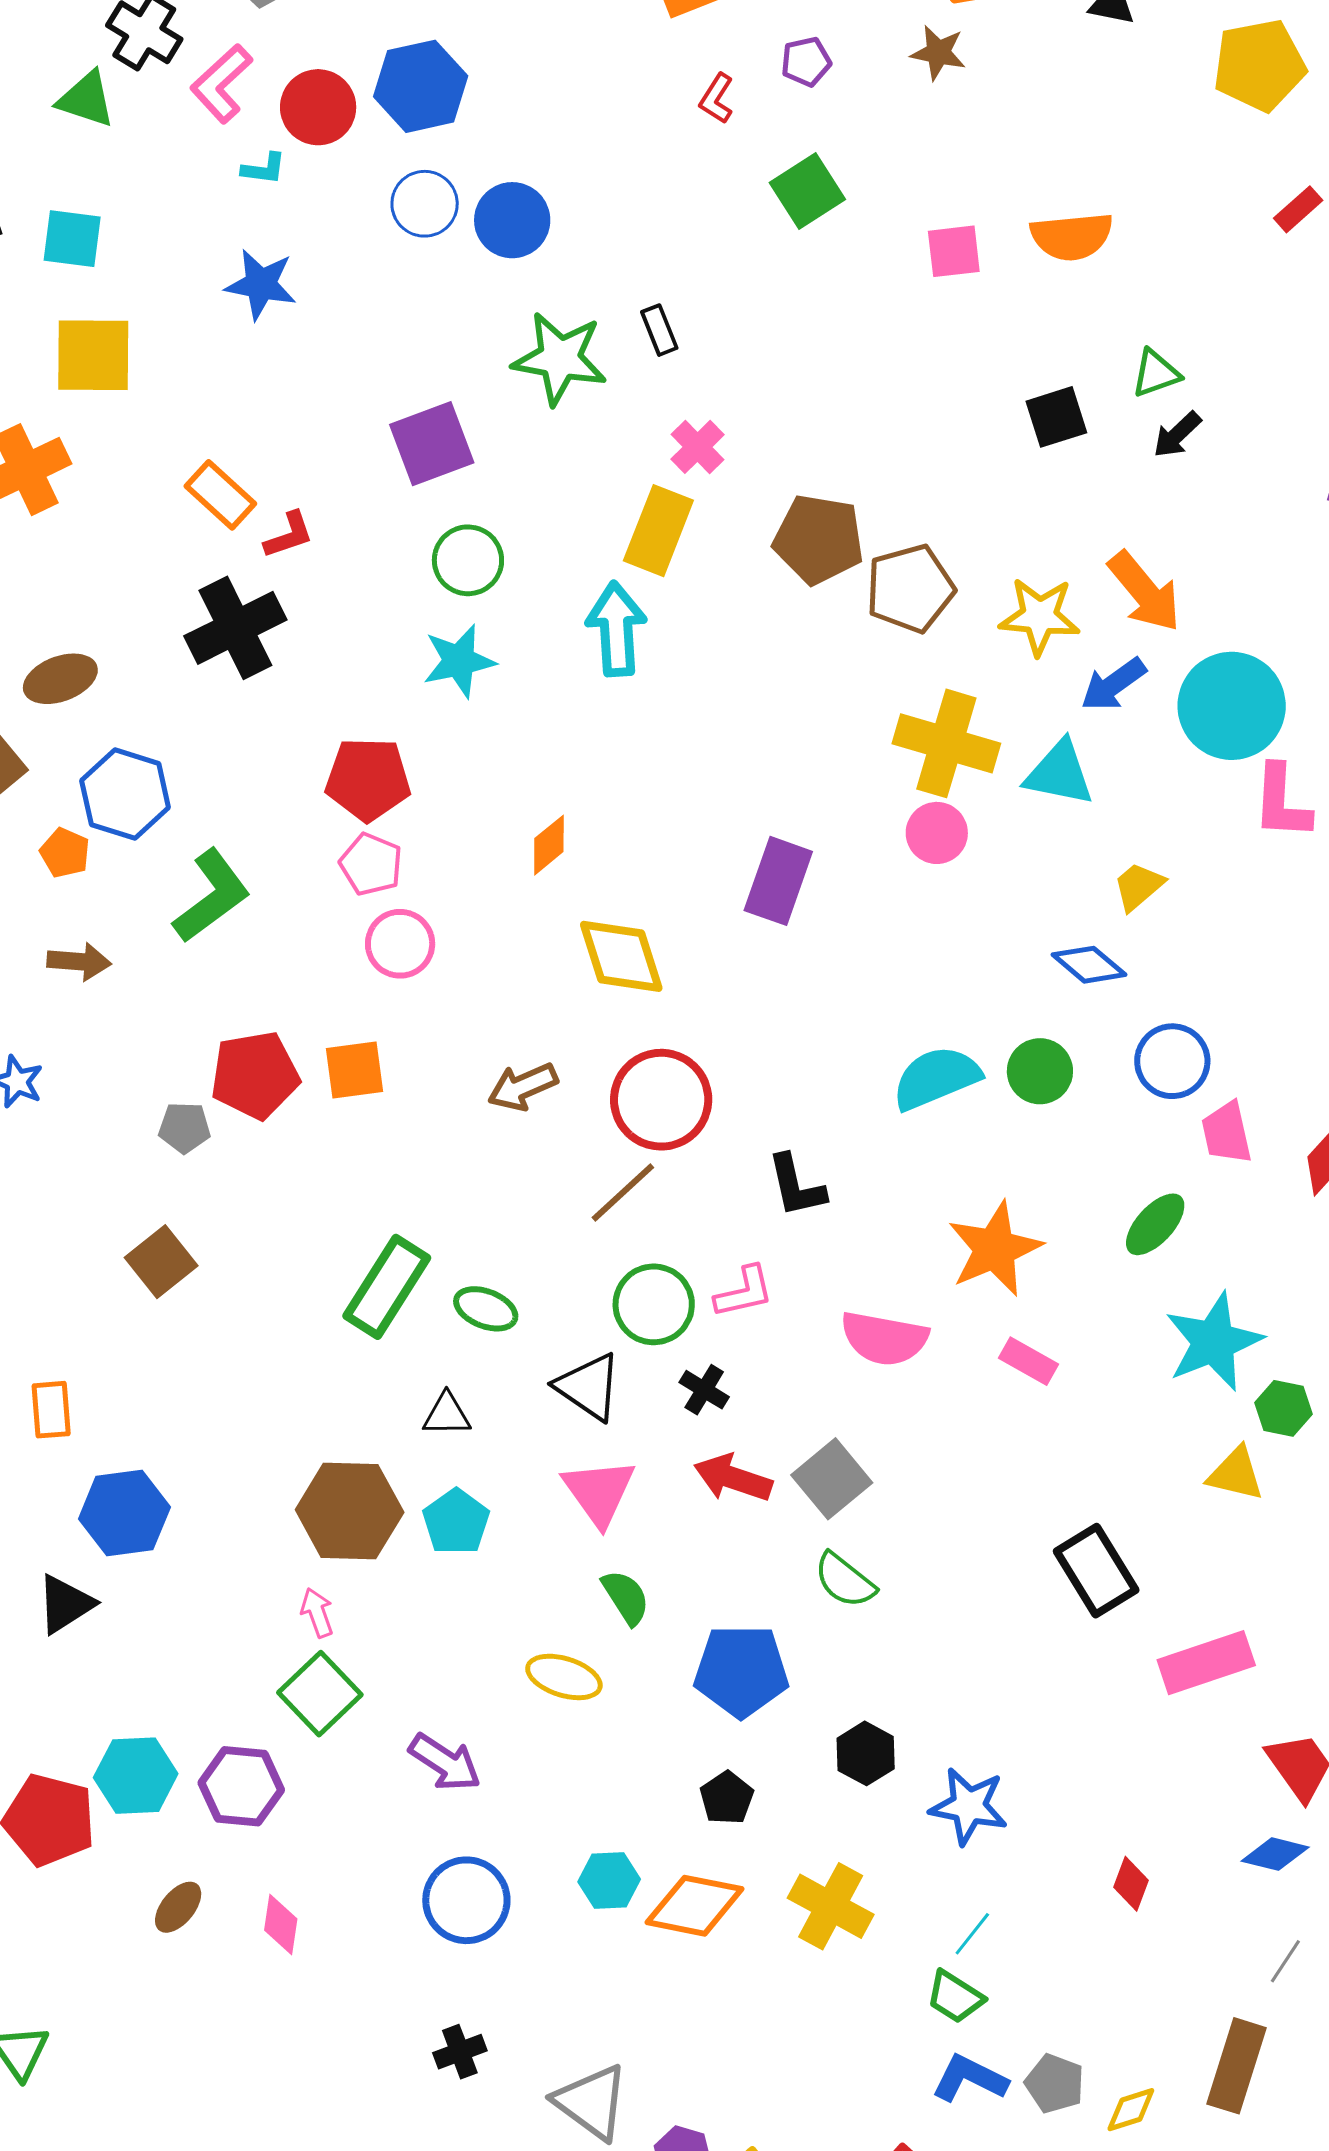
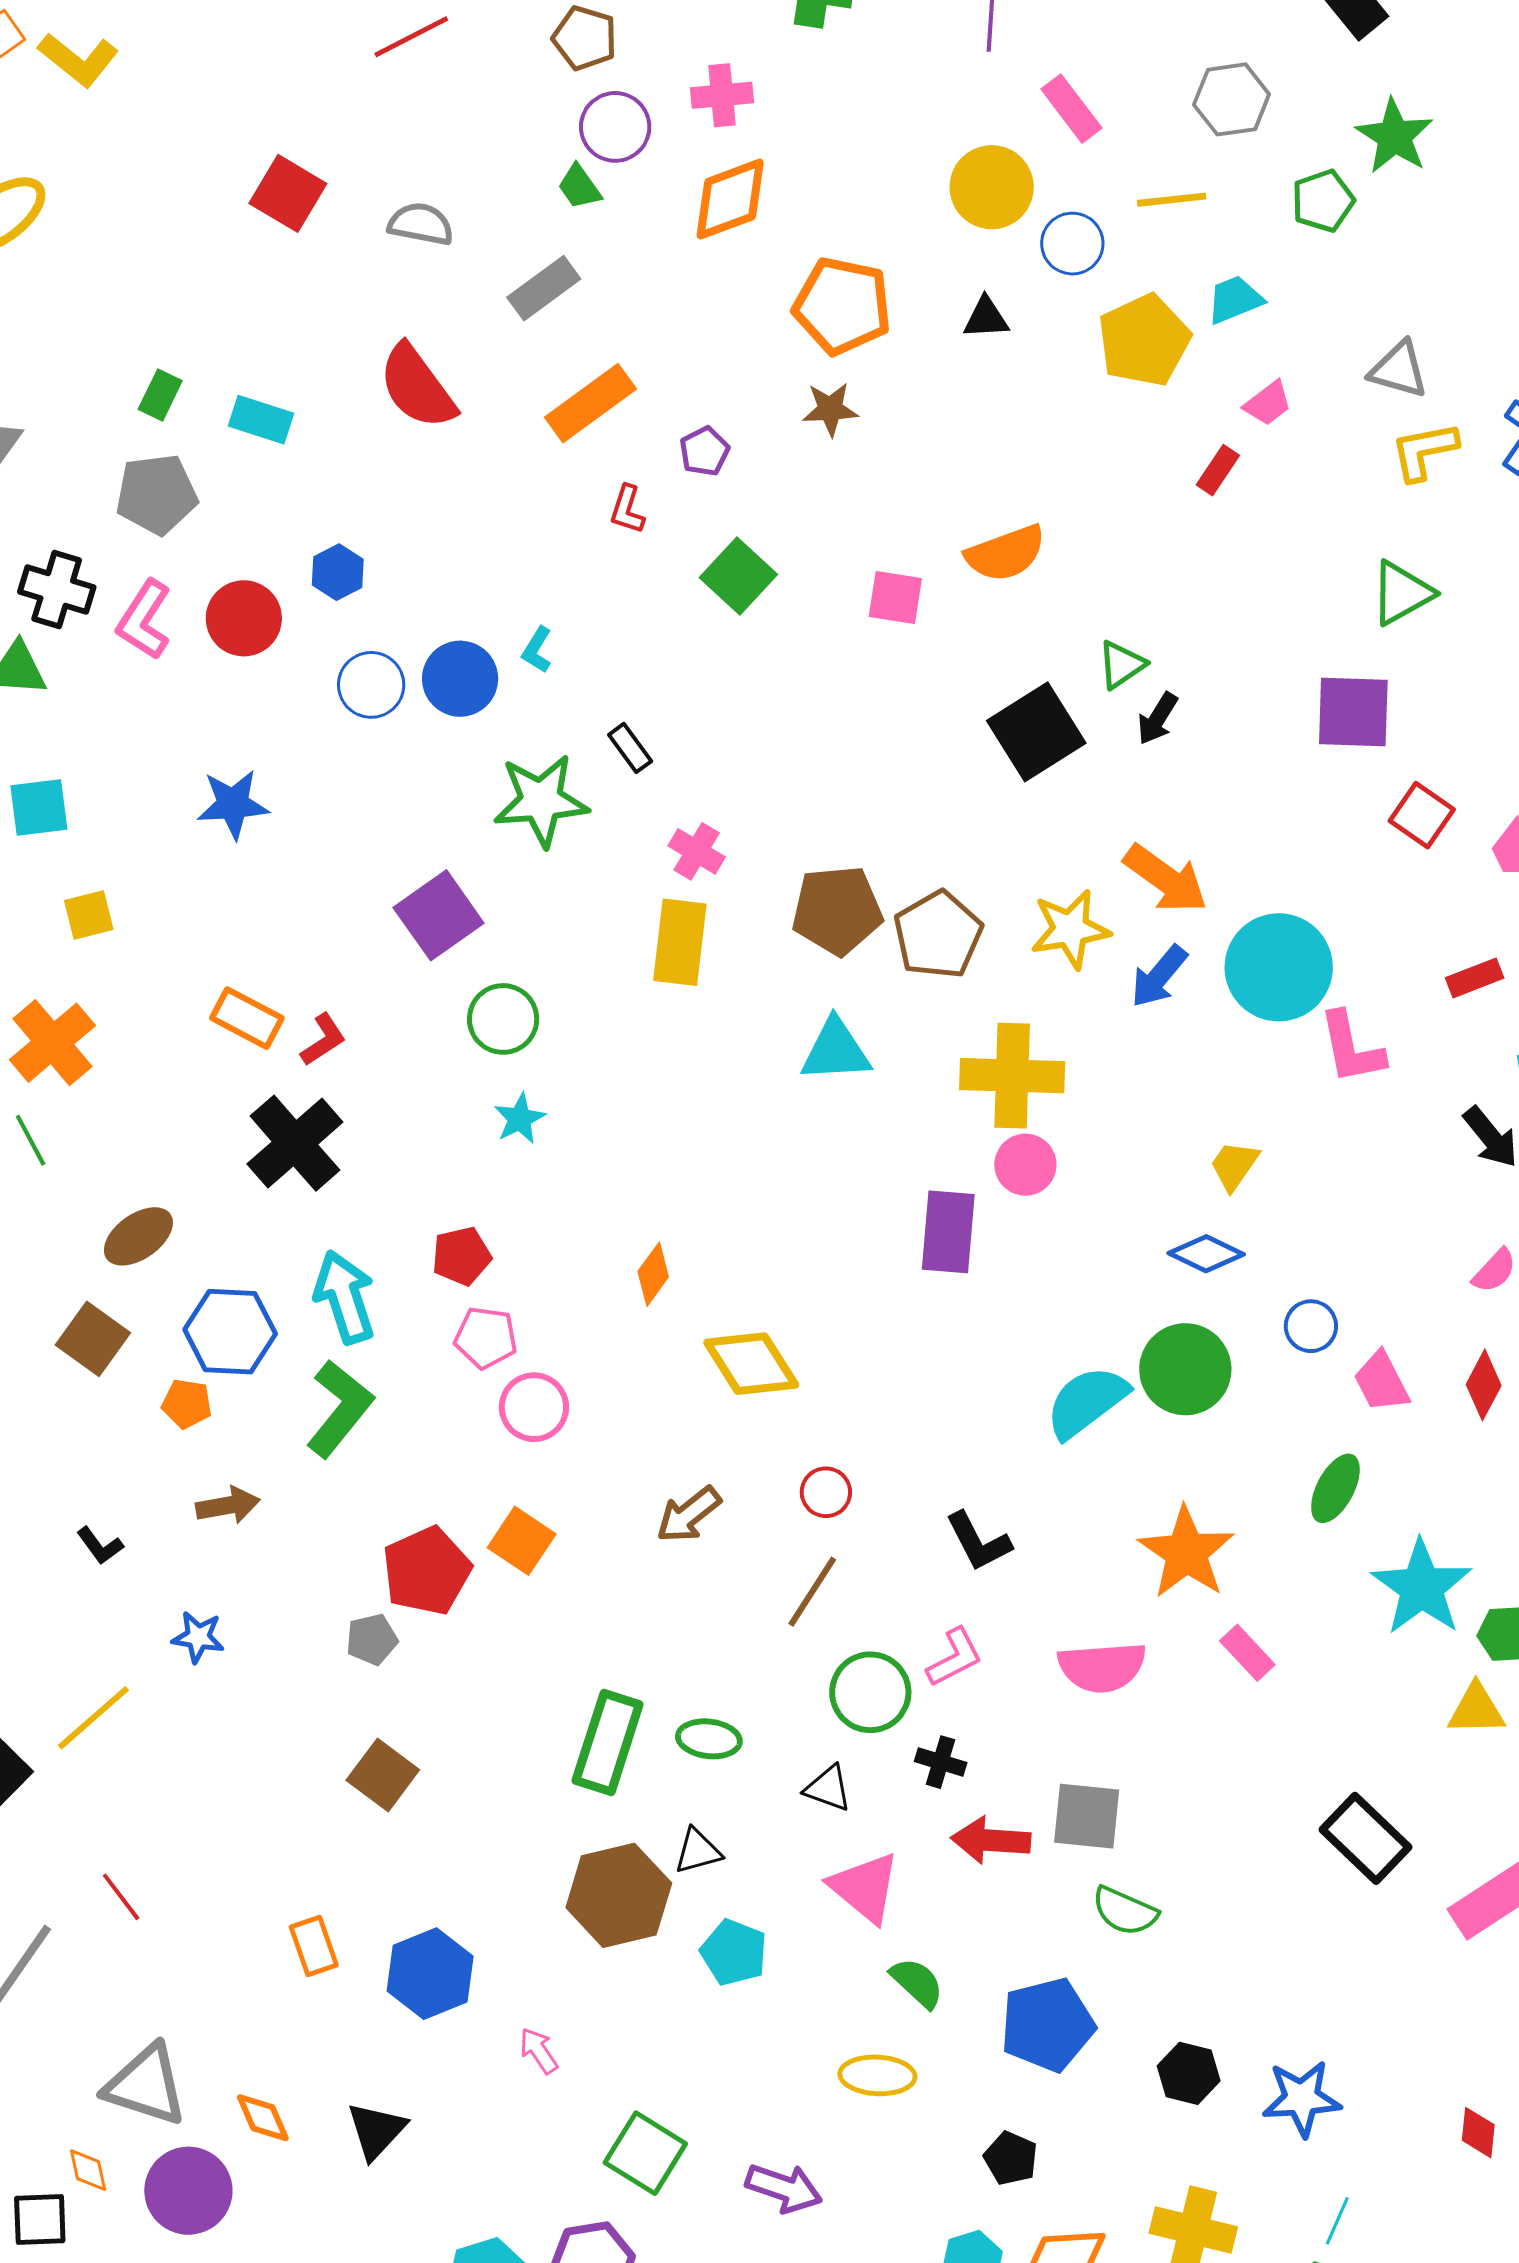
blue hexagon: (421, 86) -> (338, 572), size x0.6
cyan L-shape: (264, 169) -> (537, 650), moved, turned 129
pink square: (954, 251) -> (895, 597), turned 30
yellow square: (93, 355) -> (89, 915), size x0.6
black square: (1056, 417) -> (1036, 732), size x1.5
cyan arrow: (616, 629) -> (345, 1297), moved
cyan star: (459, 661) -> (520, 1119), size x0.7
cyan triangle: (1059, 773) -> (836, 1051), moved
red pentagon: (368, 779) -> (461, 1256), size x0.7
purple rectangle: (778, 881) -> (948, 1232), moved
blue circle: (1172, 1061) -> (1311, 1326), size x0.7
orange square: (354, 1070) -> (522, 1541), turned -34
green circle: (1040, 1071) -> (1185, 1369), size x1.4
red circle: (661, 1100) -> (826, 1492), size x0.5
pink rectangle: (1029, 1361) -> (1247, 1653), turned 32
black triangle: (589, 1387) -> (828, 1788), size x0.7
gray square: (832, 1479) -> (1087, 1816), turned -30
brown hexagon: (350, 1511) -> (619, 1895), moved
blue hexagon: (124, 1513) -> (430, 1974), moved
pink arrow: (317, 1613) -> (539, 2051), moved
black pentagon: (727, 1798) -> (1011, 2158), moved

